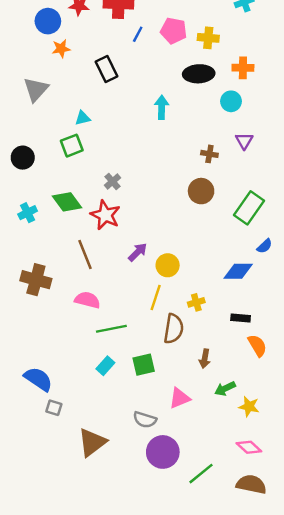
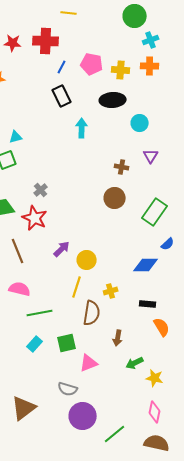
orange cross: (243, 68) -> (150, 66), moved
black rectangle: (107, 69) -> (62, 96), moved
pink triangle: (180, 398) -> (89, 363), moved
pink diamond: (249, 447) -> (155, 412), turned 60

